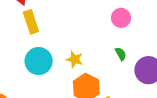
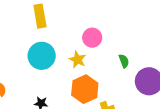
pink circle: (121, 18) -> (92, 38), moved

